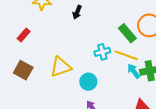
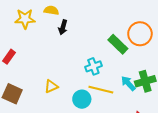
yellow line: (126, 55) -> (101, 90), moved
yellow triangle: (61, 67) -> (51, 86), size x0.6

